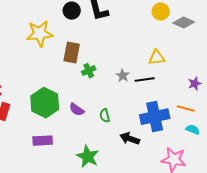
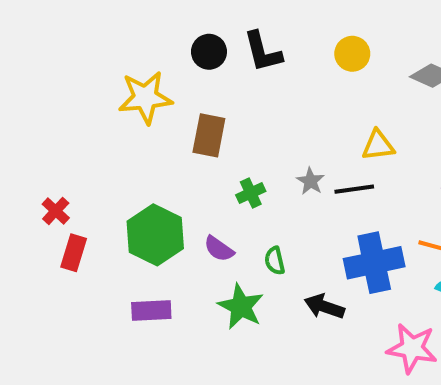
yellow circle: (161, 12) -> (352, 54), moved
green cross: (89, 71) -> (251, 193), moved
green star: (88, 157) -> (241, 306), moved

